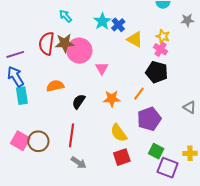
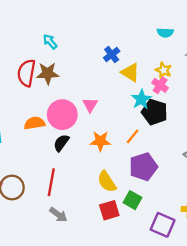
cyan star: (102, 21) -> (141, 99), moved
pink circle: (79, 51) -> (62, 115), moved
green square: (156, 151) -> (133, 200), moved

